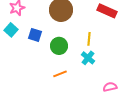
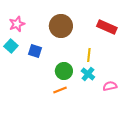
green circle: (59, 46) -> (64, 71), moved
pink semicircle: (110, 87) -> (110, 86), moved

